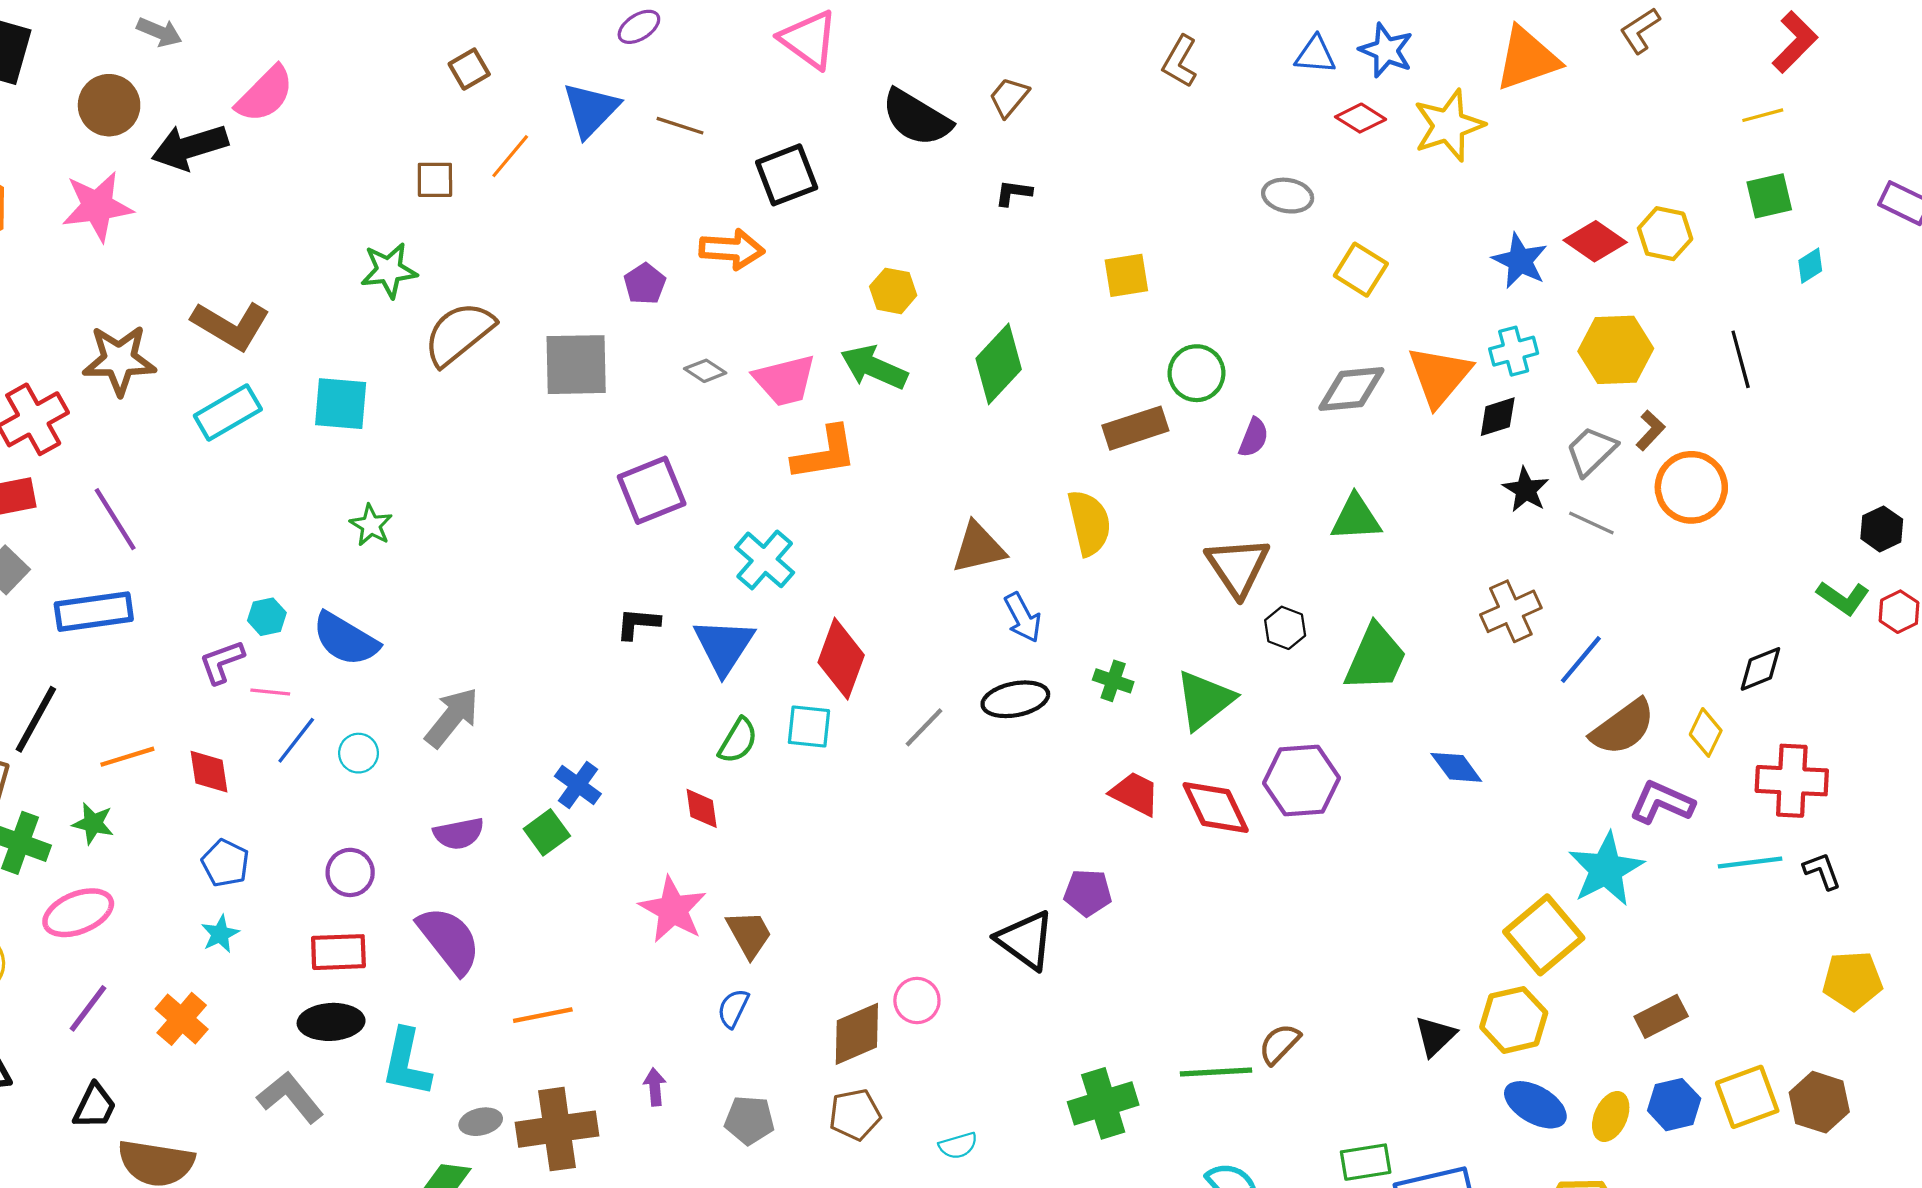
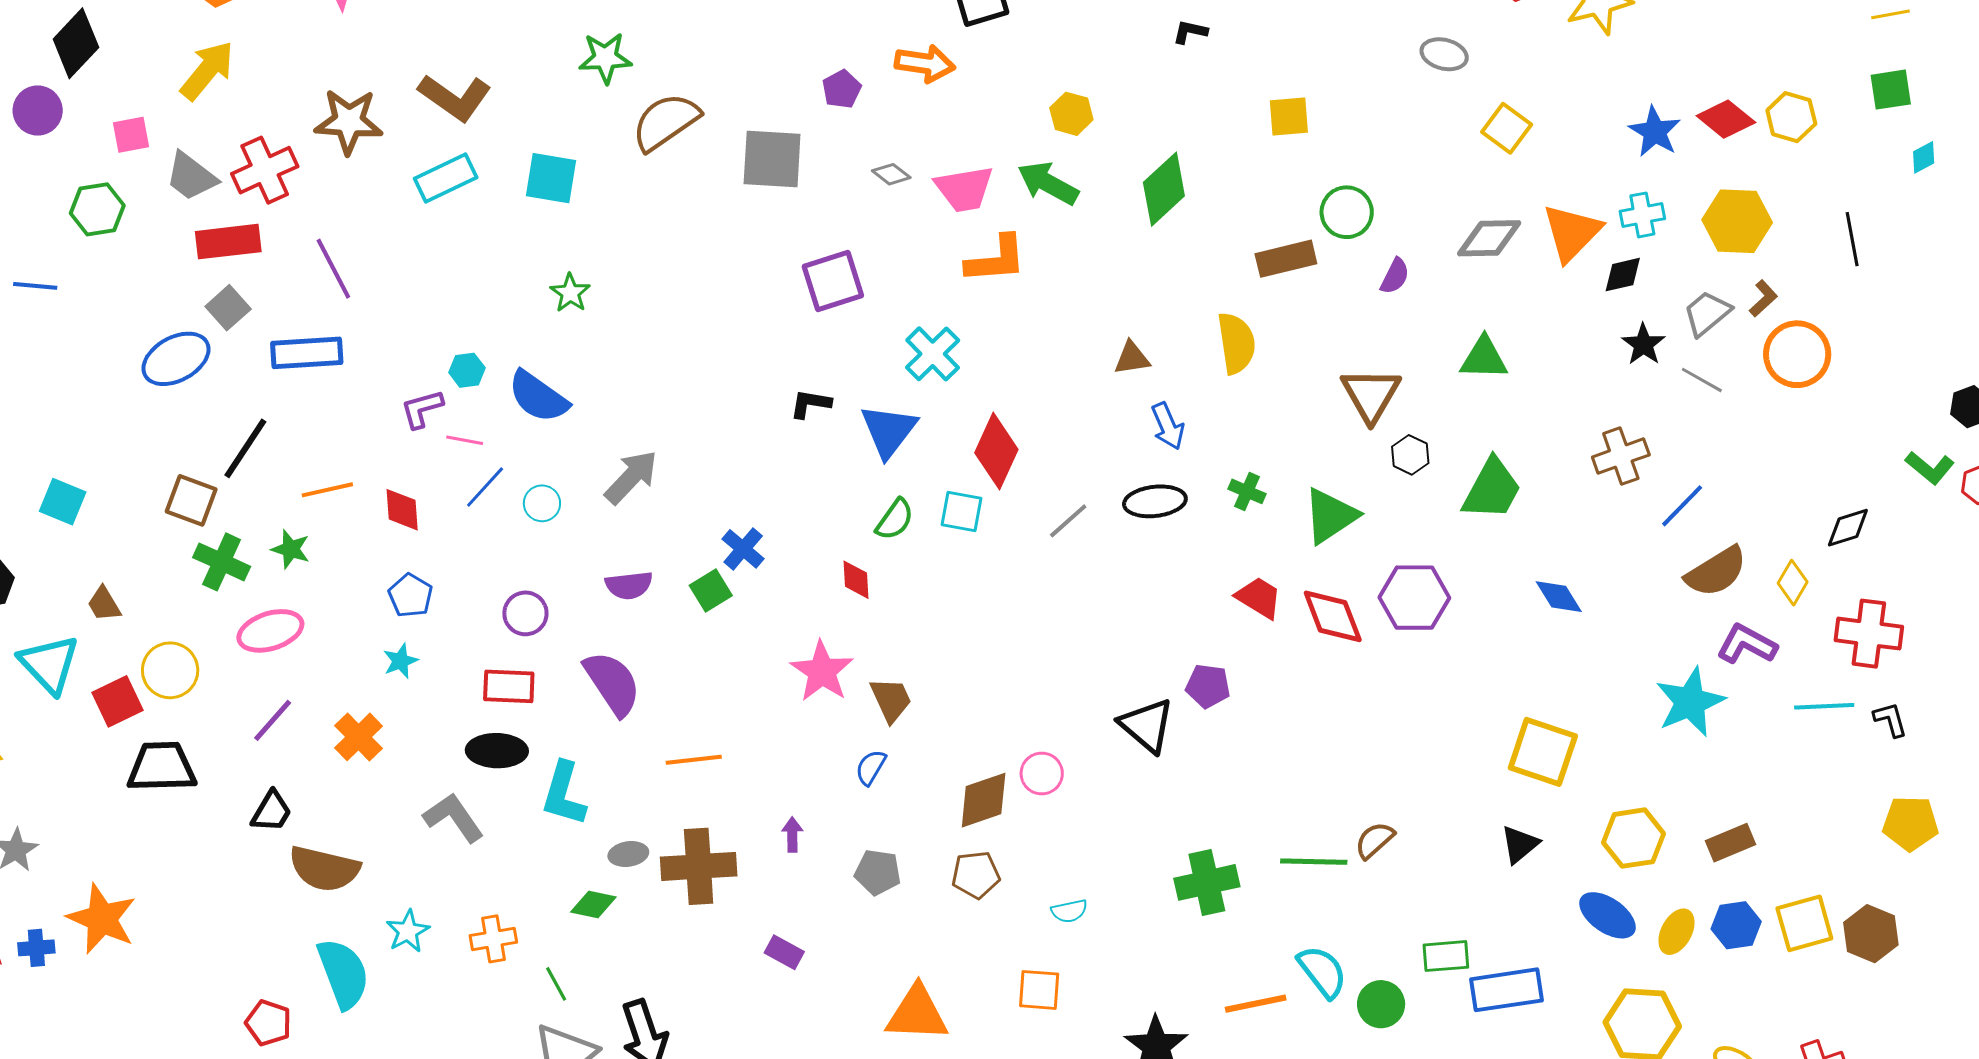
brown triangle: (979, 548) -> (1132, 358), size x0.7
yellow square: (1544, 935) -> (1543, 752), moved, turned -36
yellow hexagon: (1514, 1020) -> (1634, 838), moved

